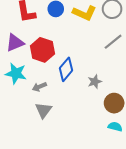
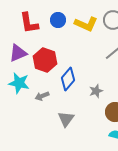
gray triangle: (43, 110) -> (66, 119), moved

